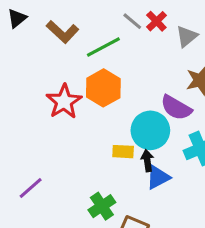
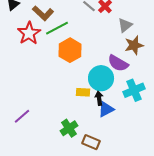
gray triangle: (187, 36) -> (125, 25), moved
green line: (103, 47) -> (57, 28), moved
red star: (64, 102) -> (29, 33), moved

